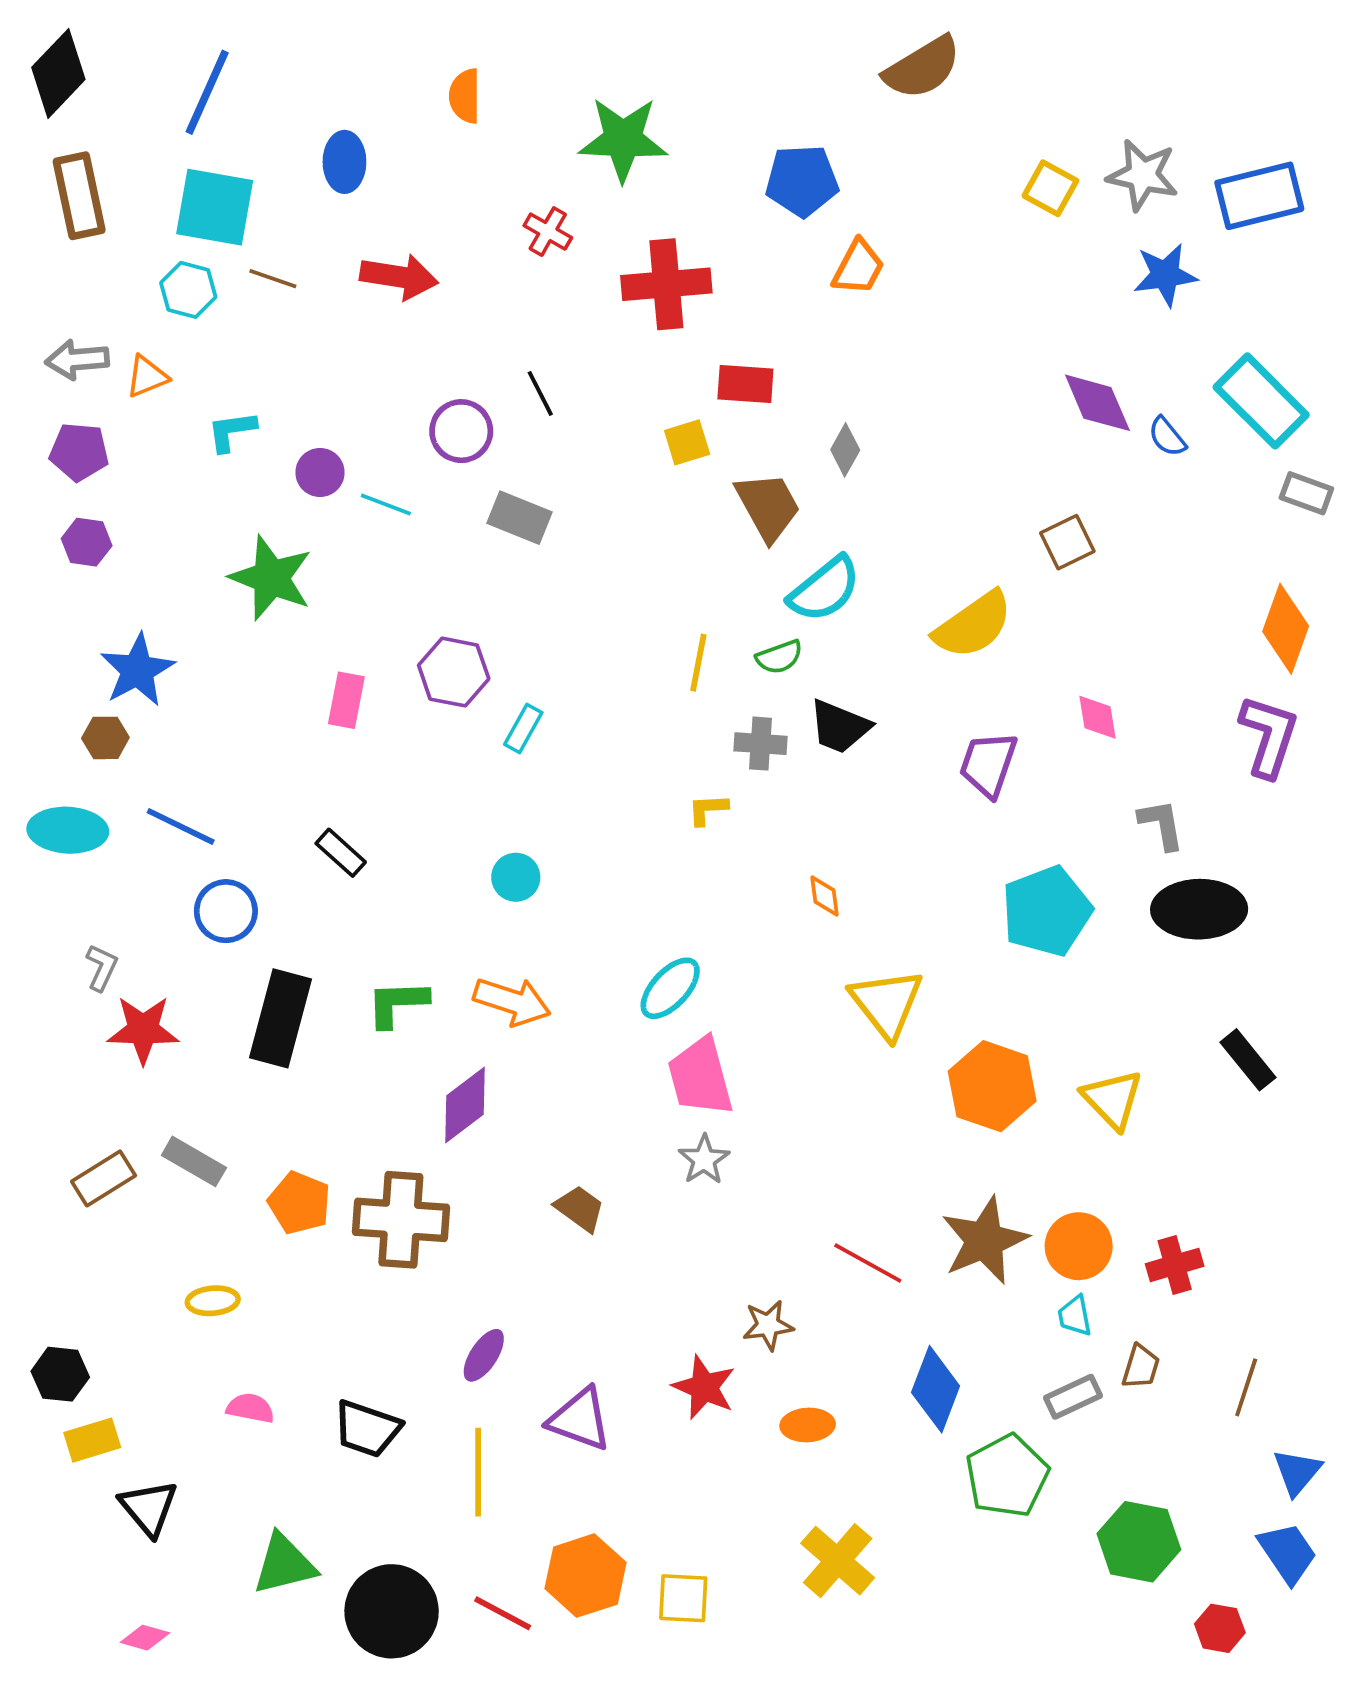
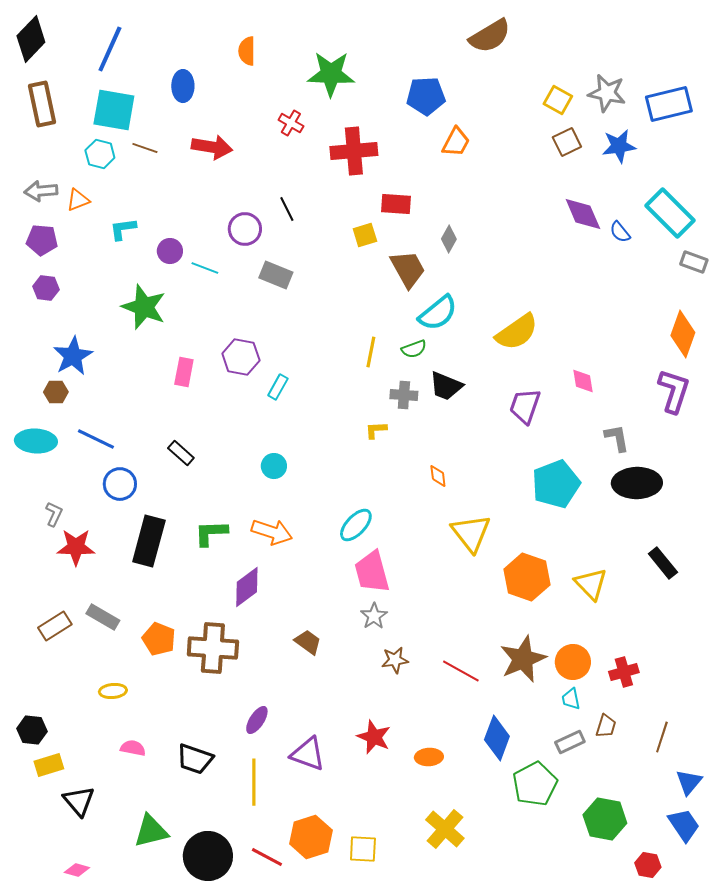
brown square: (1067, 542) -> (567, 142), moved
brown star: (768, 1325) -> (395, 660), moved

